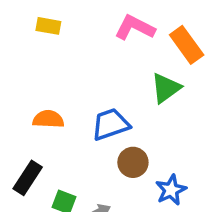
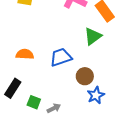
brown circle: (133, 162) -> (85, 76), moved

